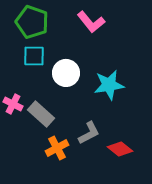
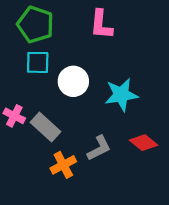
pink L-shape: (91, 22) -> (101, 25), turned 44
red diamond: (120, 149) -> (144, 143), moved

